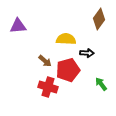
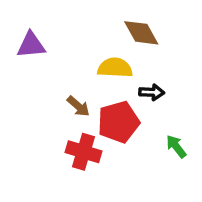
brown diamond: (99, 19) -> (141, 33), moved, turned -65

